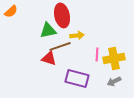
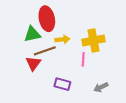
red triangle: (49, 58) -> (33, 63), turned 49
yellow cross: (114, 58) -> (94, 41), moved
purple rectangle: (77, 78) -> (62, 84), size x0.7

